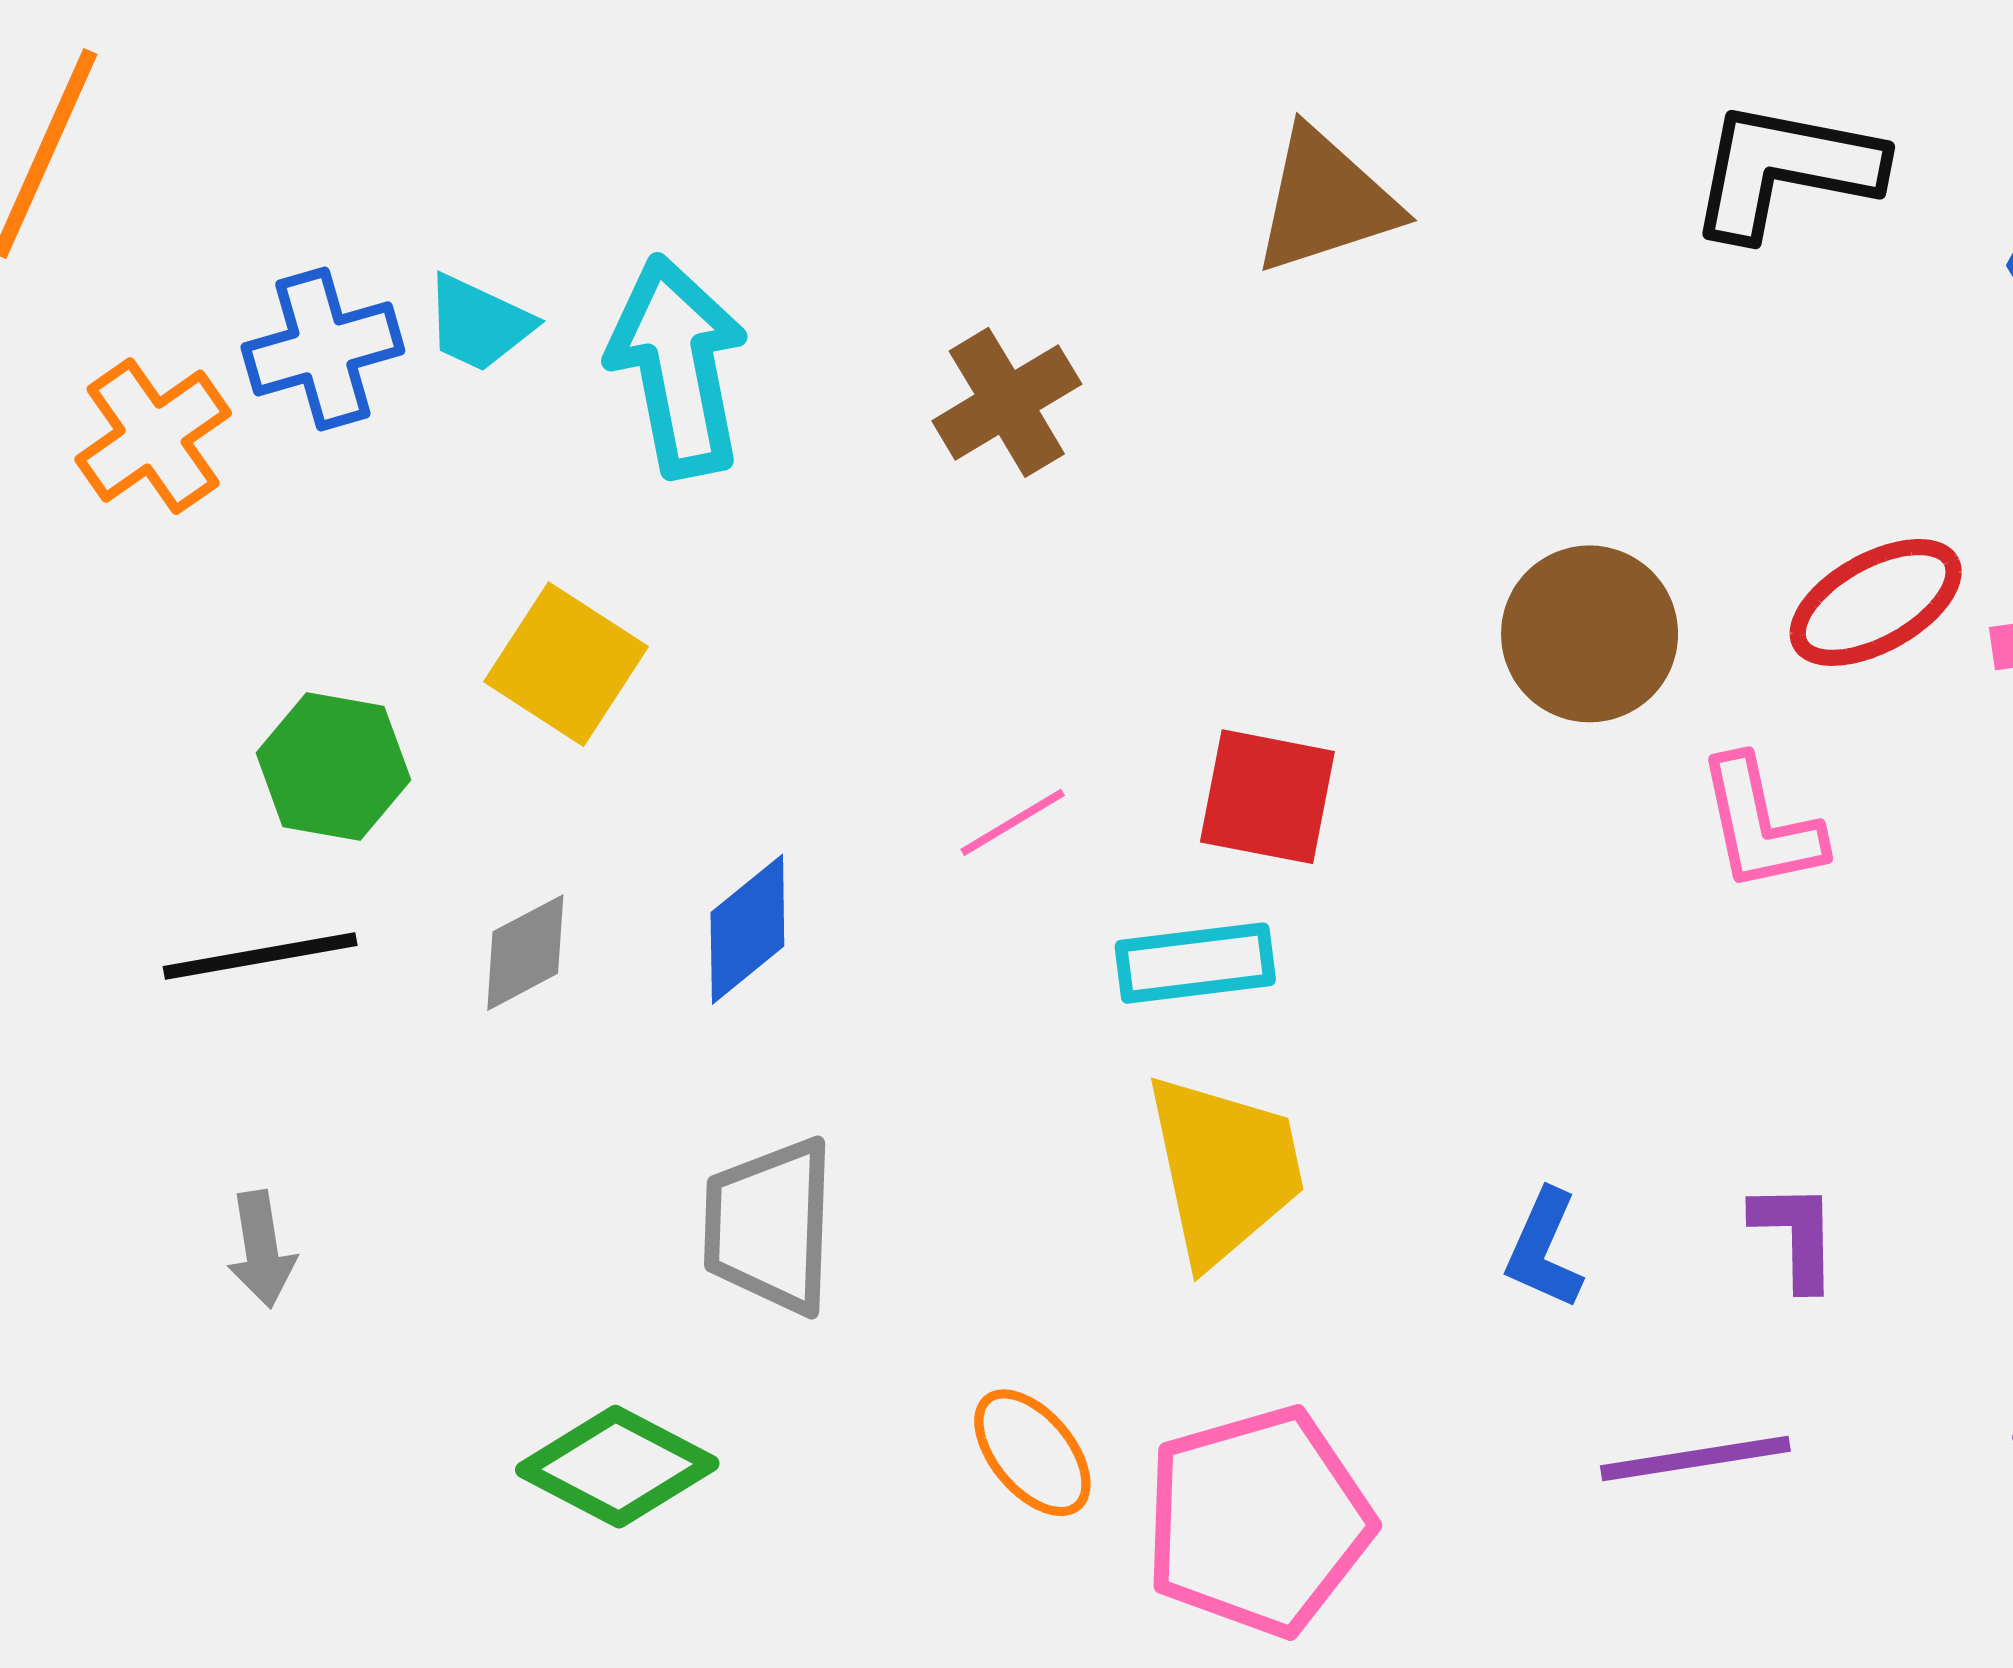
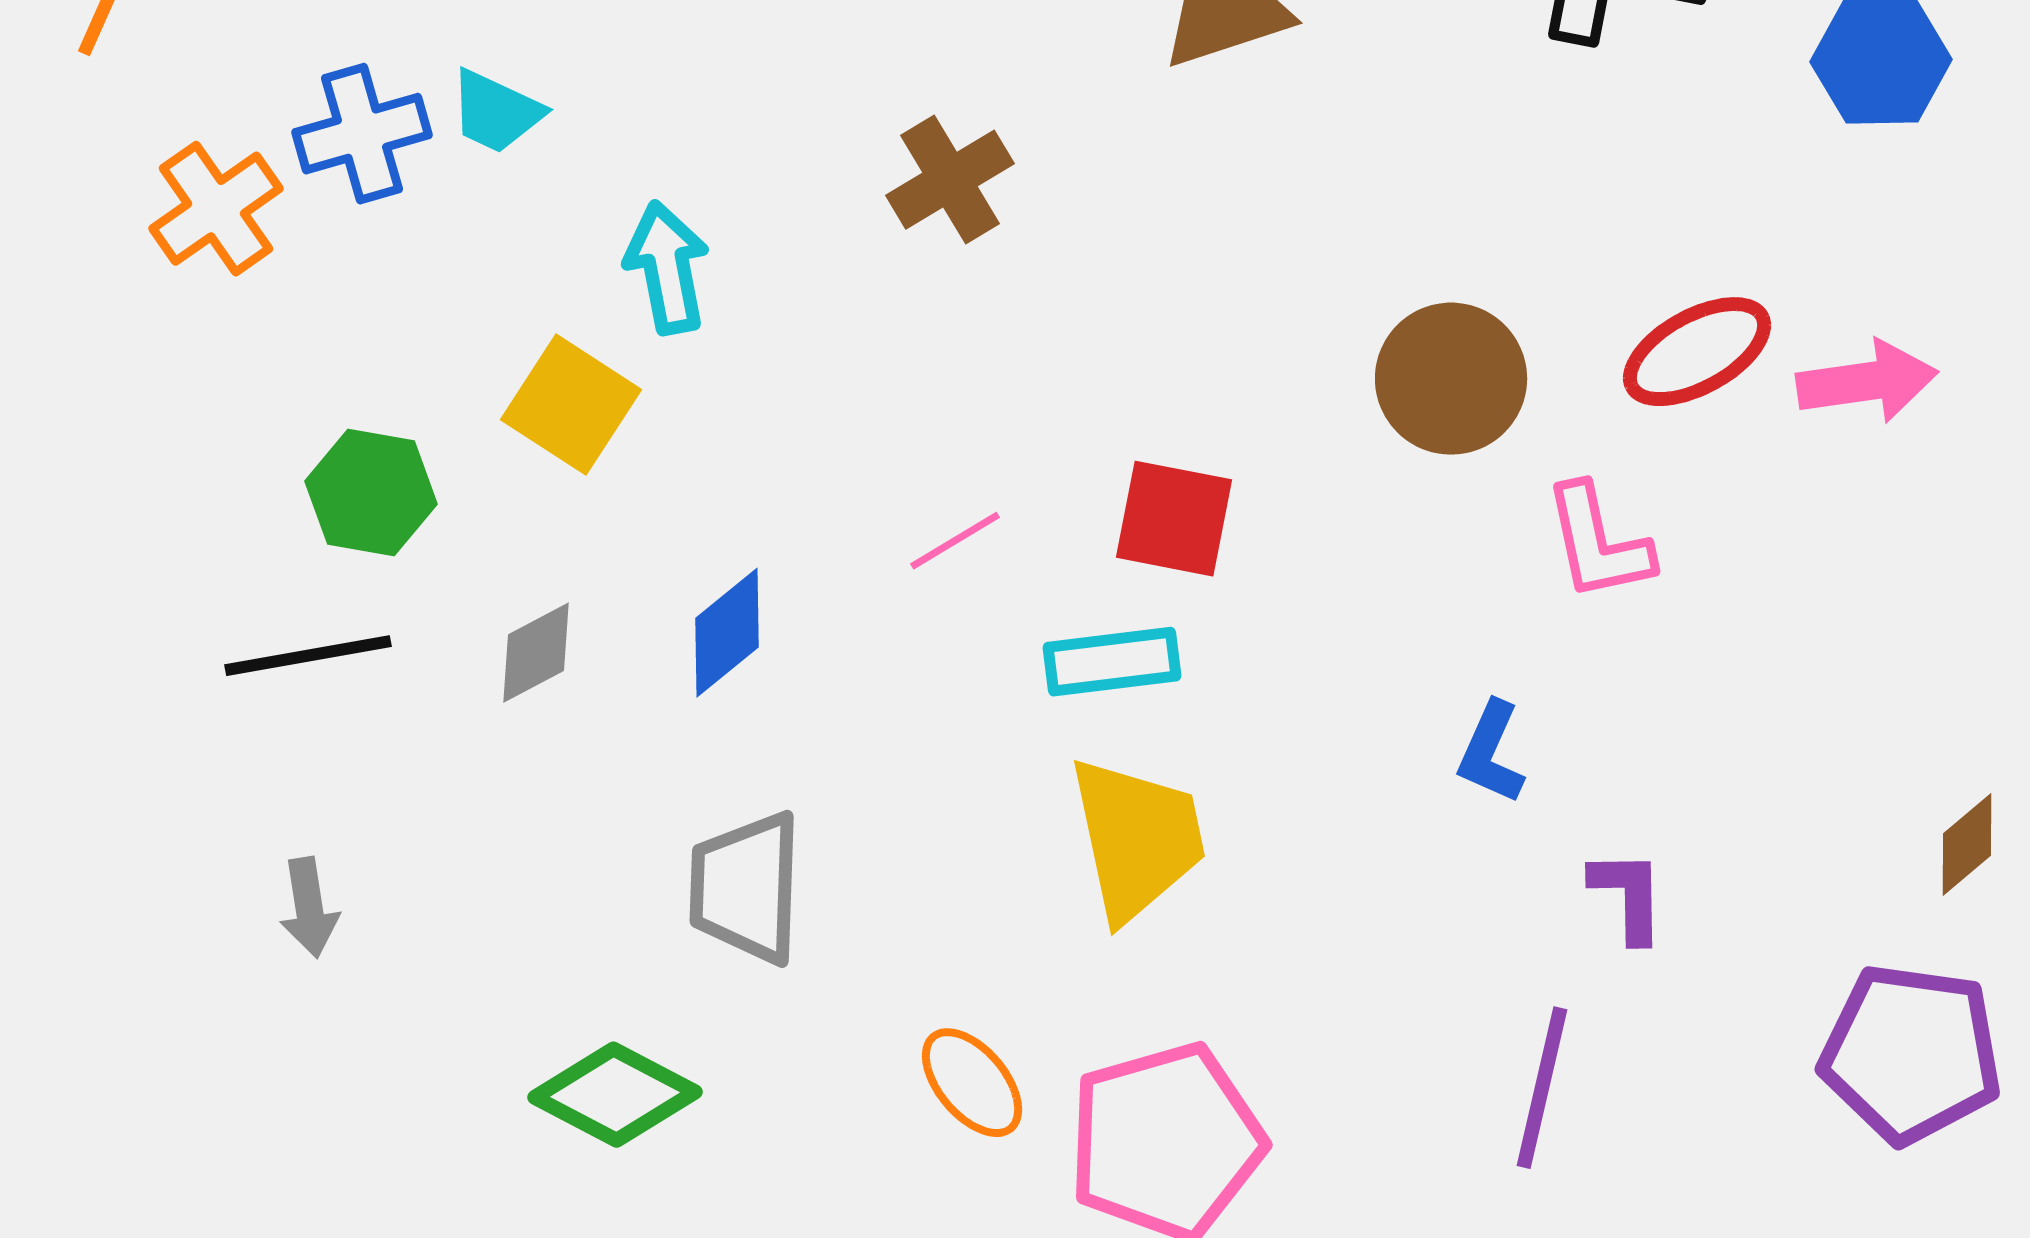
cyan arrow: (678, 366) -> (667, 268), moved, size x0.7
blue L-shape: (1544, 1249) -> (1491, 753), moved
purple line: (1695, 1459) -> (1542, 1088), turned -68

